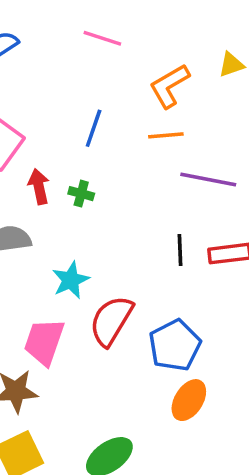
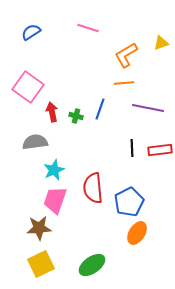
blue line: (94, 128) -> (100, 109), moved
cyan star: (71, 280) -> (54, 170), moved
red semicircle: (111, 321) -> (93, 188), turned -36

